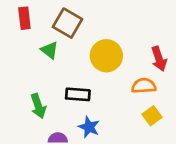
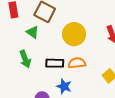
orange semicircle: (144, 86) -> (77, 63), moved
green arrow: (38, 106) -> (25, 59), moved

